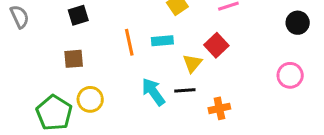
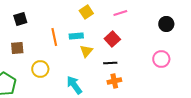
yellow triangle: (192, 63) -> (86, 51), moved
black line: (185, 90) -> (110, 63), moved
cyan arrow: (153, 92) -> (74, 85), moved
yellow circle: (90, 99) -> (40, 69), moved

